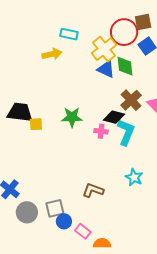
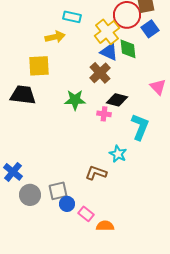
brown cross: (131, 100) -> (100, 73), moved
yellow square: (36, 124) -> (39, 66), moved, size x1.6
cyan L-shape: (126, 132) -> (140, 127), moved
cyan star: (134, 177) -> (118, 154), moved

